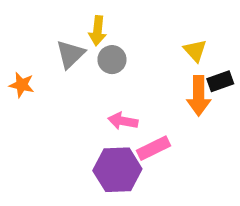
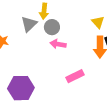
pink arrow: (123, 121) -> (58, 44), moved
purple hexagon: (117, 170) -> (21, 88), moved

